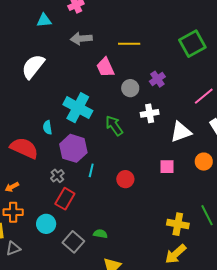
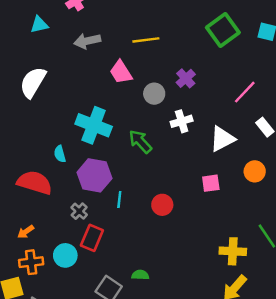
cyan circle: (46, 224) -> (65, 255), moved

